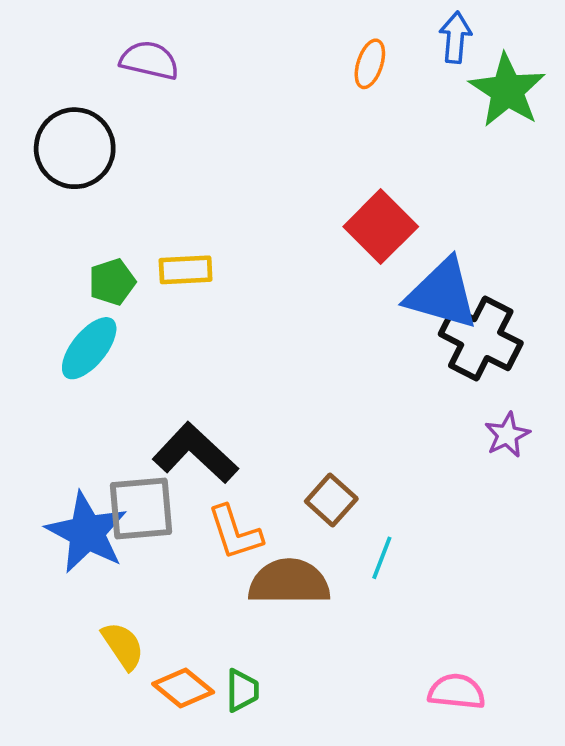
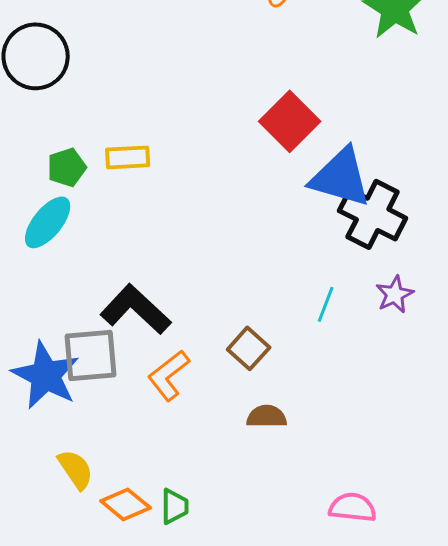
orange L-shape: (235, 533) -> (169, 375), turned 70
cyan line: (382, 558) -> (326, 304), moved
brown semicircle: (289, 582) -> (267, 416), moved, size x0.6

